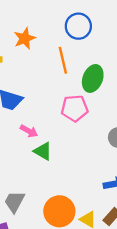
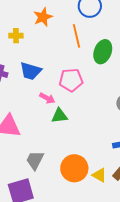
pink pentagon: (74, 108) -> (71, 80), moved
green triangle: (43, 151) -> (60, 116), turned -36

